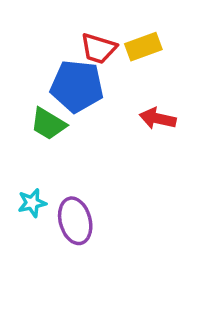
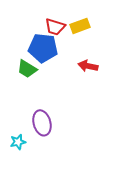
cyan star: (32, 203) -> (18, 142), moved

